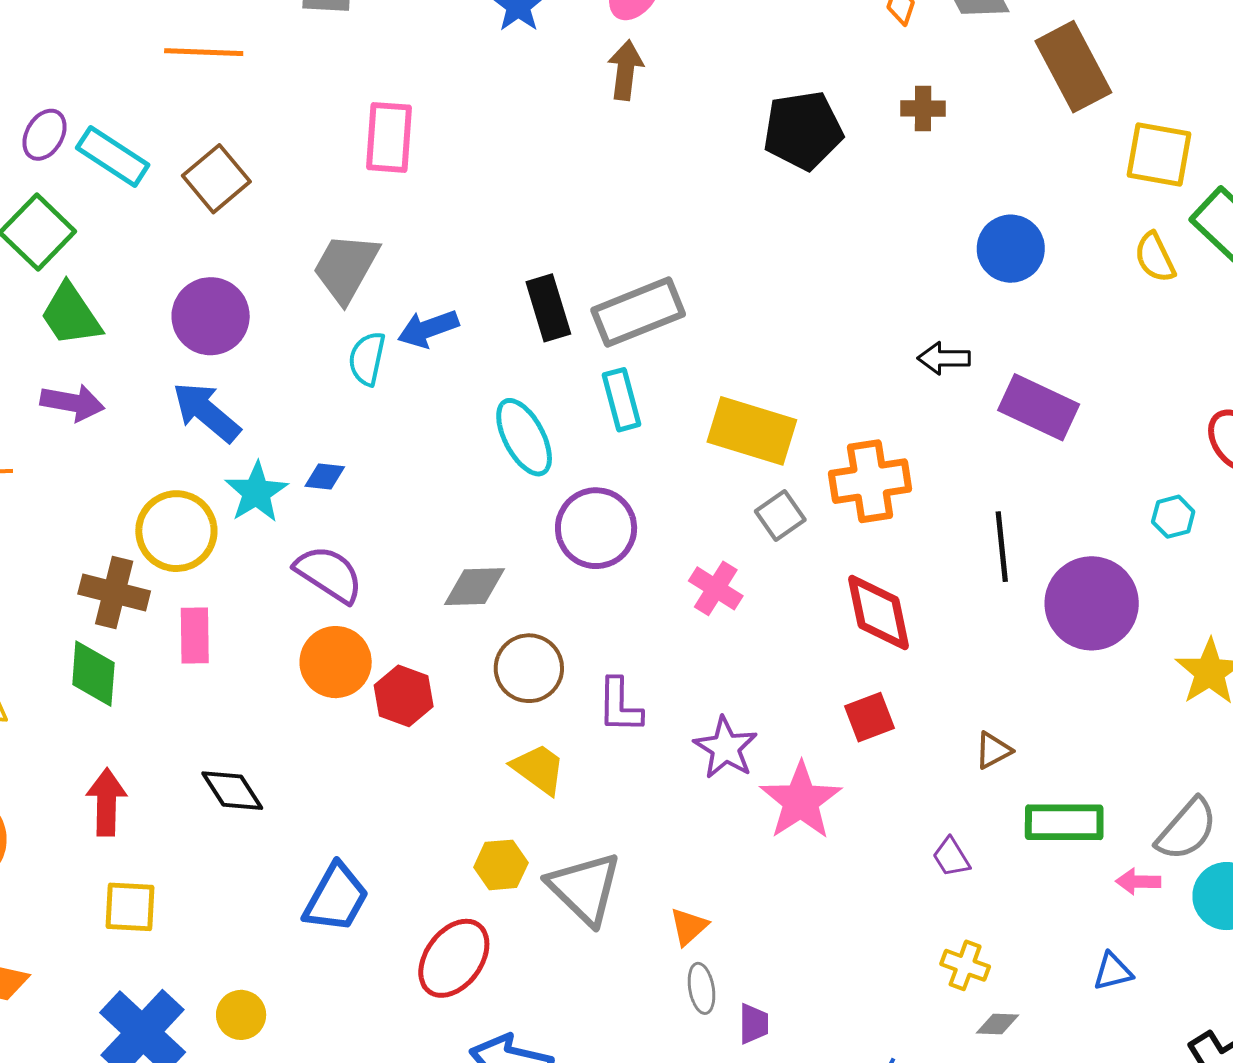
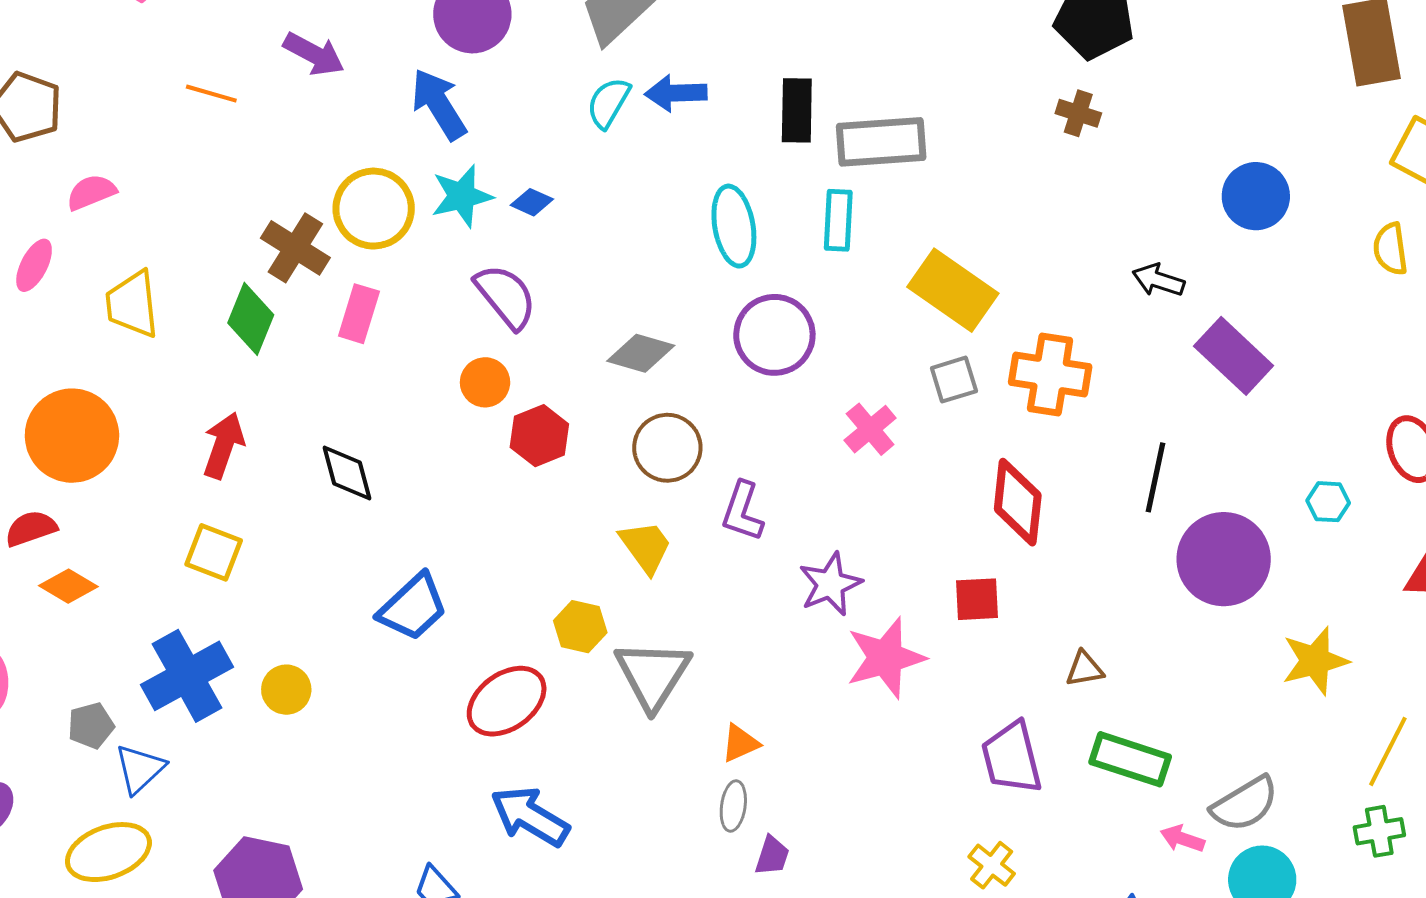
brown cross: (923, 109) -> (1078, 113), moved
orange circle: (336, 662) -> (485, 382), size x0.7
purple trapezoid: (951, 857) -> (1012, 758), size x1.8

